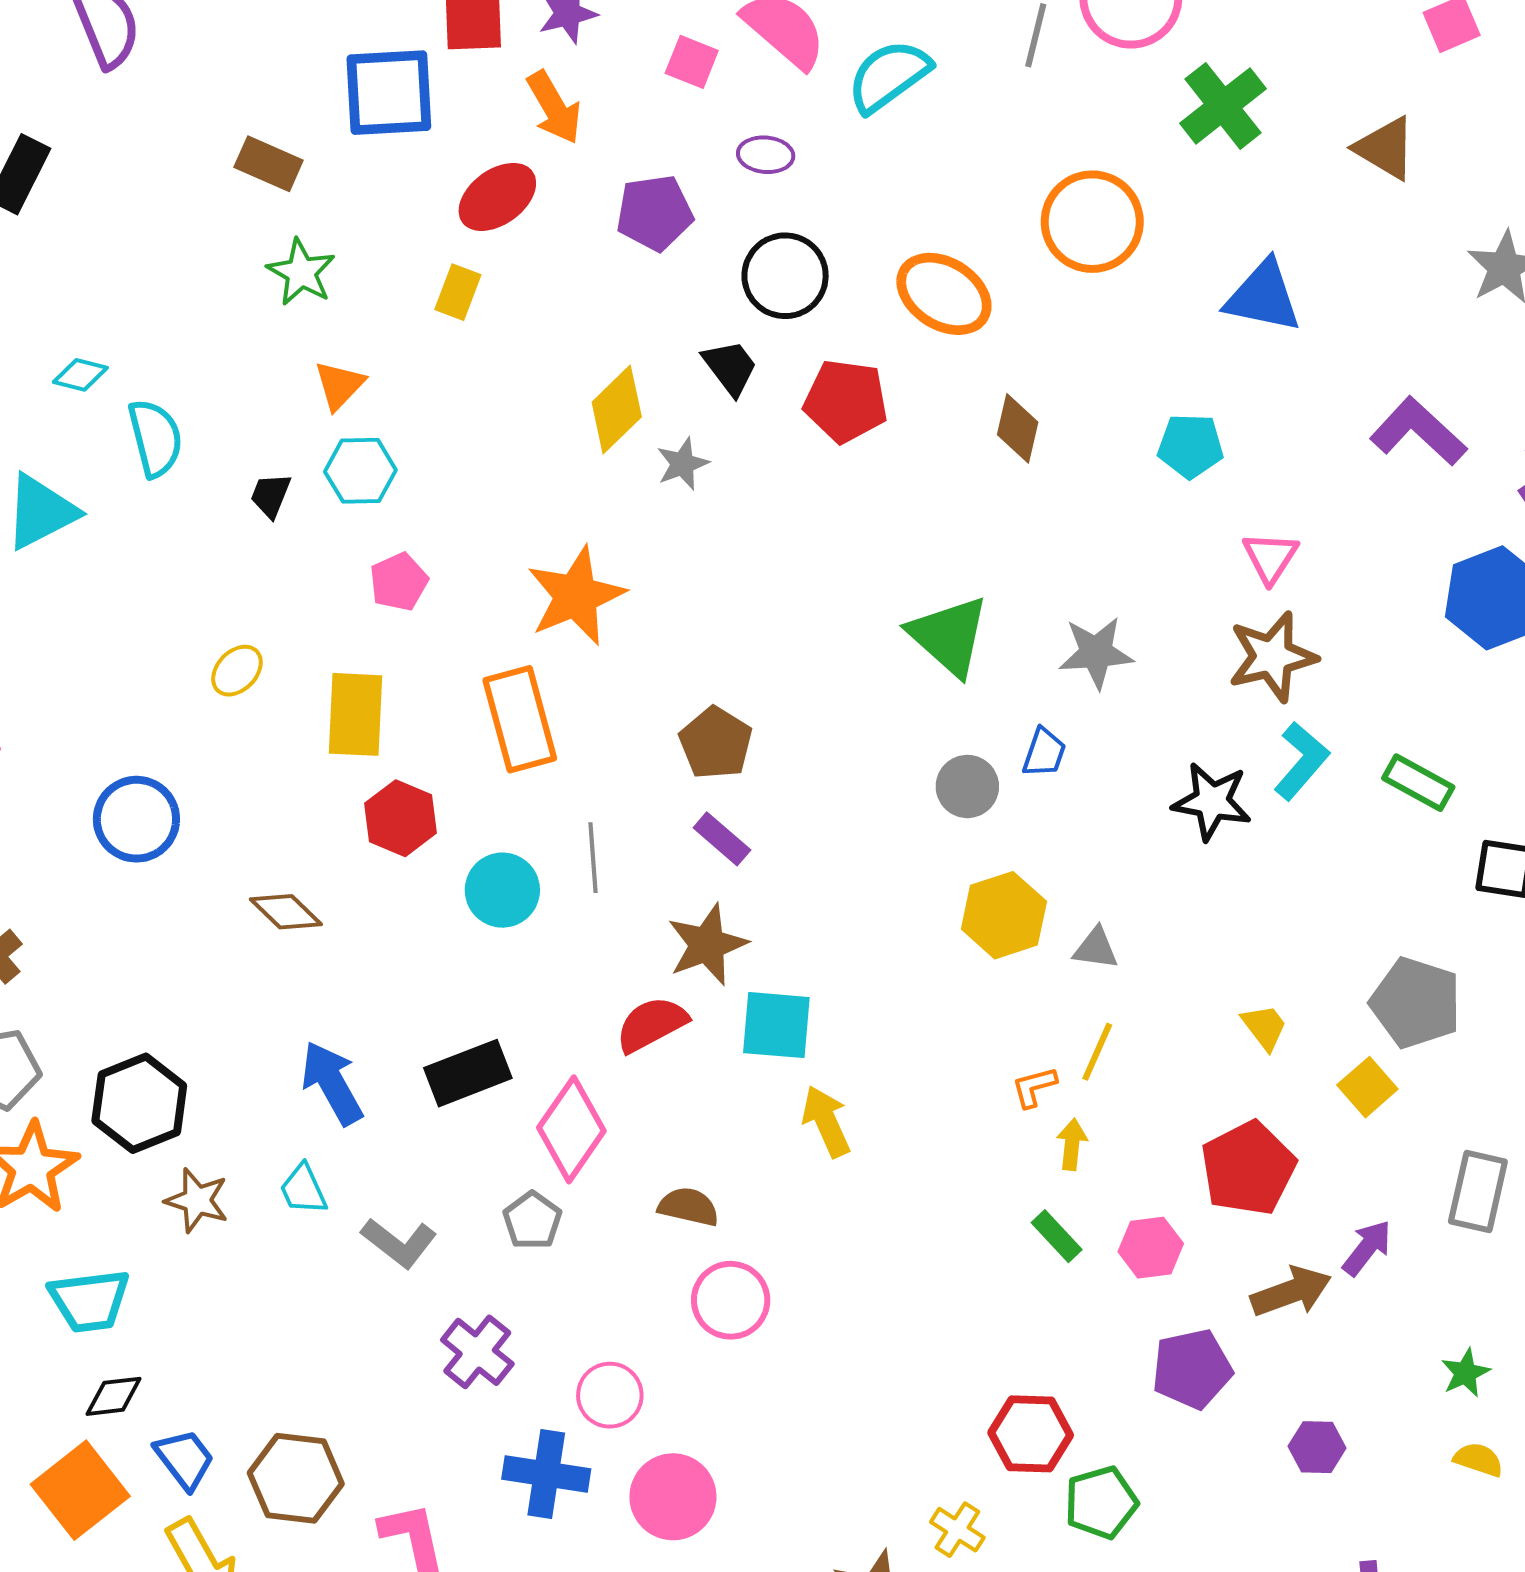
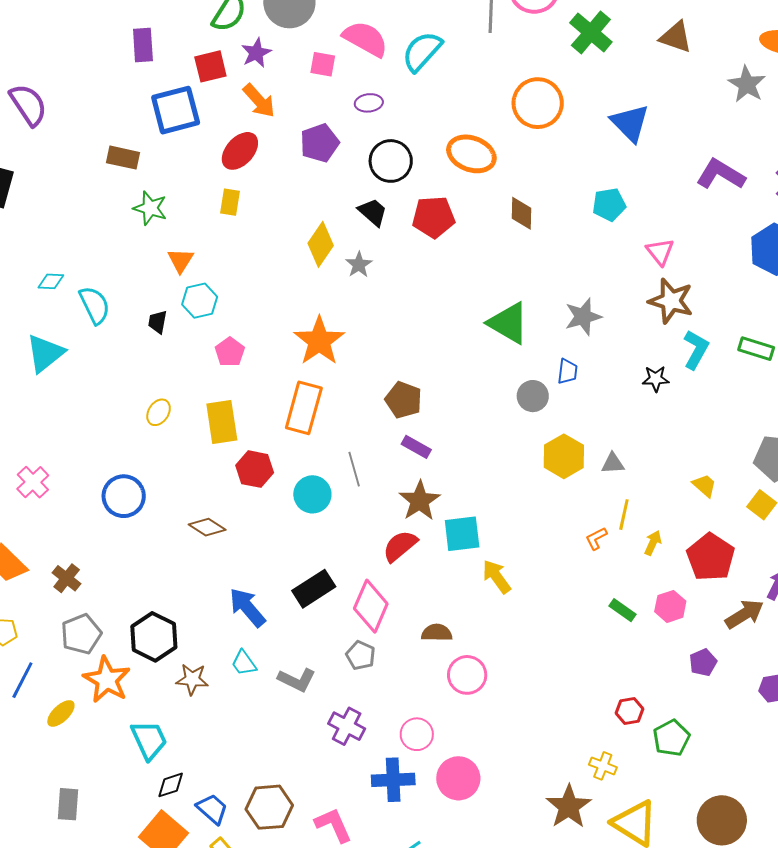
blue triangle: (1263, 297) -> (630, 123), turned 45
brown star: (1272, 657) -> (671, 301), turned -30
orange rectangle: (520, 719) -> (304, 408), turned 42
black star: (1212, 801) -> (656, 379), size x0.7
yellow arrow: (1072, 1144) -> (653, 543), moved, turned 30
cyan trapezoid: (90, 1301) -> (149, 740), turned -96
purple pentagon: (1192, 1369) -> (703, 662), size x0.7
red hexagon: (1031, 1434) -> (630, 711), size x0.7

